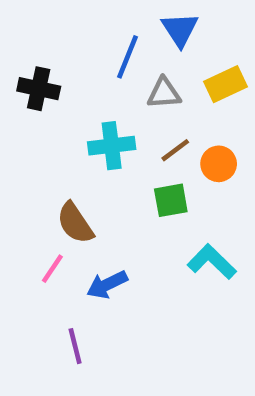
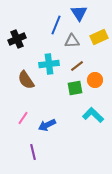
black cross: (39, 89) -> (17, 39), turned -36
orange circle: (219, 164) -> (95, 80), moved
brown semicircle: (75, 223) -> (26, 80), moved

